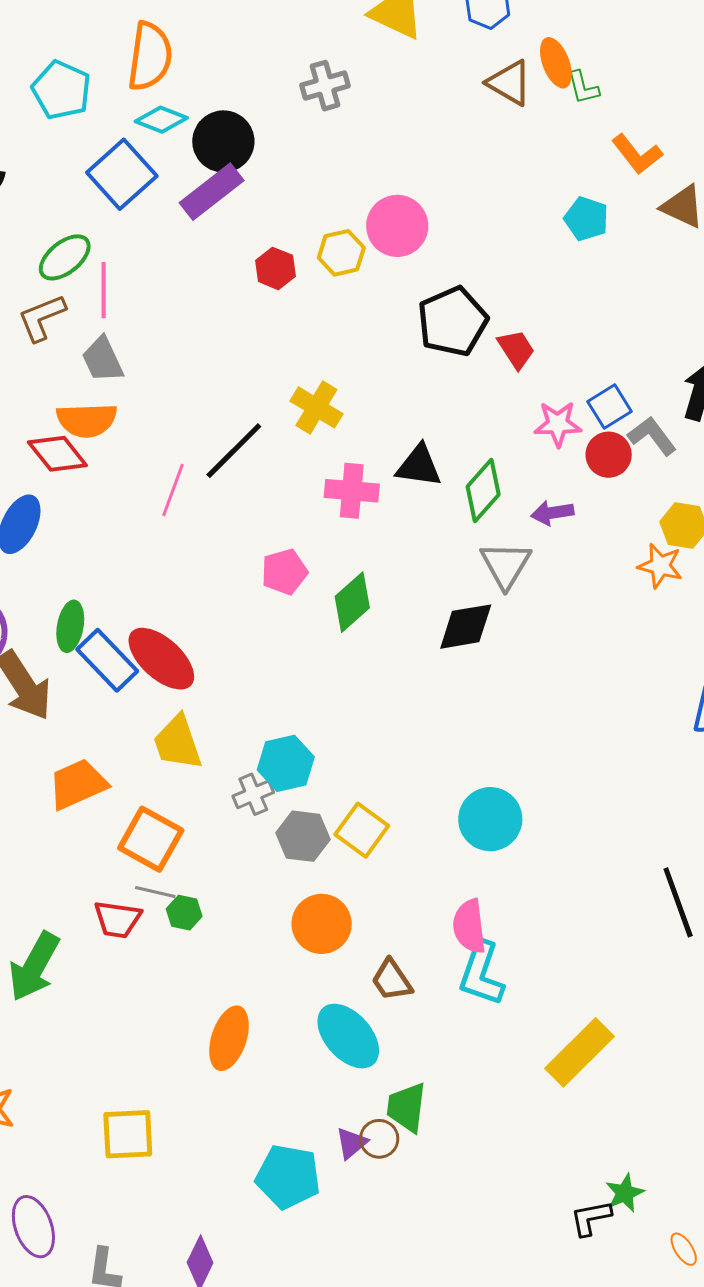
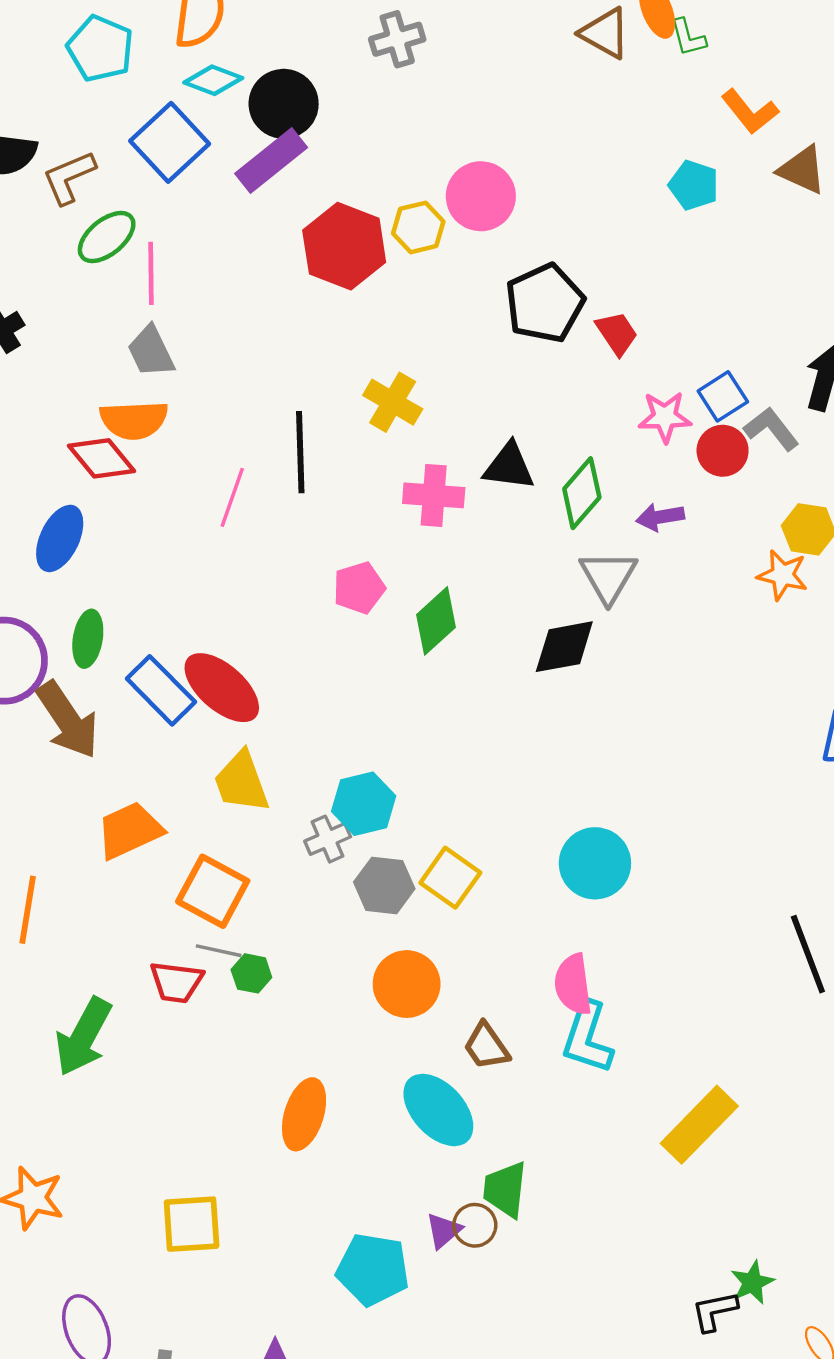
red hexagon: (275, 268) -> (344, 246), size x1.8
brown L-shape: (42, 318) -> (69, 177), moved
black line: (234, 451) -> (300, 452), turned -46
green ellipse: (70, 626) -> (88, 639), moved

